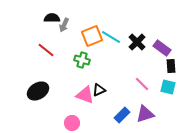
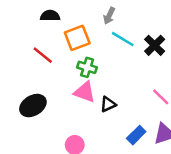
gray arrow: (64, 25) -> (109, 16), moved
orange square: (92, 36) -> (77, 38), moved
pink triangle: (85, 95) -> (85, 92), moved

